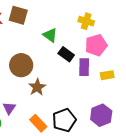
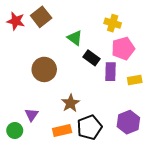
brown square: (18, 15) -> (41, 17), turned 36
brown star: (37, 87) -> (70, 103), moved
orange rectangle: (38, 123) -> (62, 130), turned -60

